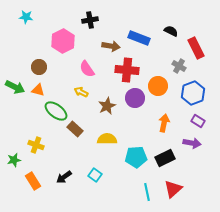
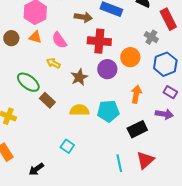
orange triangle: (38, 90) -> (35, 37), moved
cyan pentagon: (136, 157) -> (108, 111), moved
black arrow: (64, 177) -> (36, 169), moved

